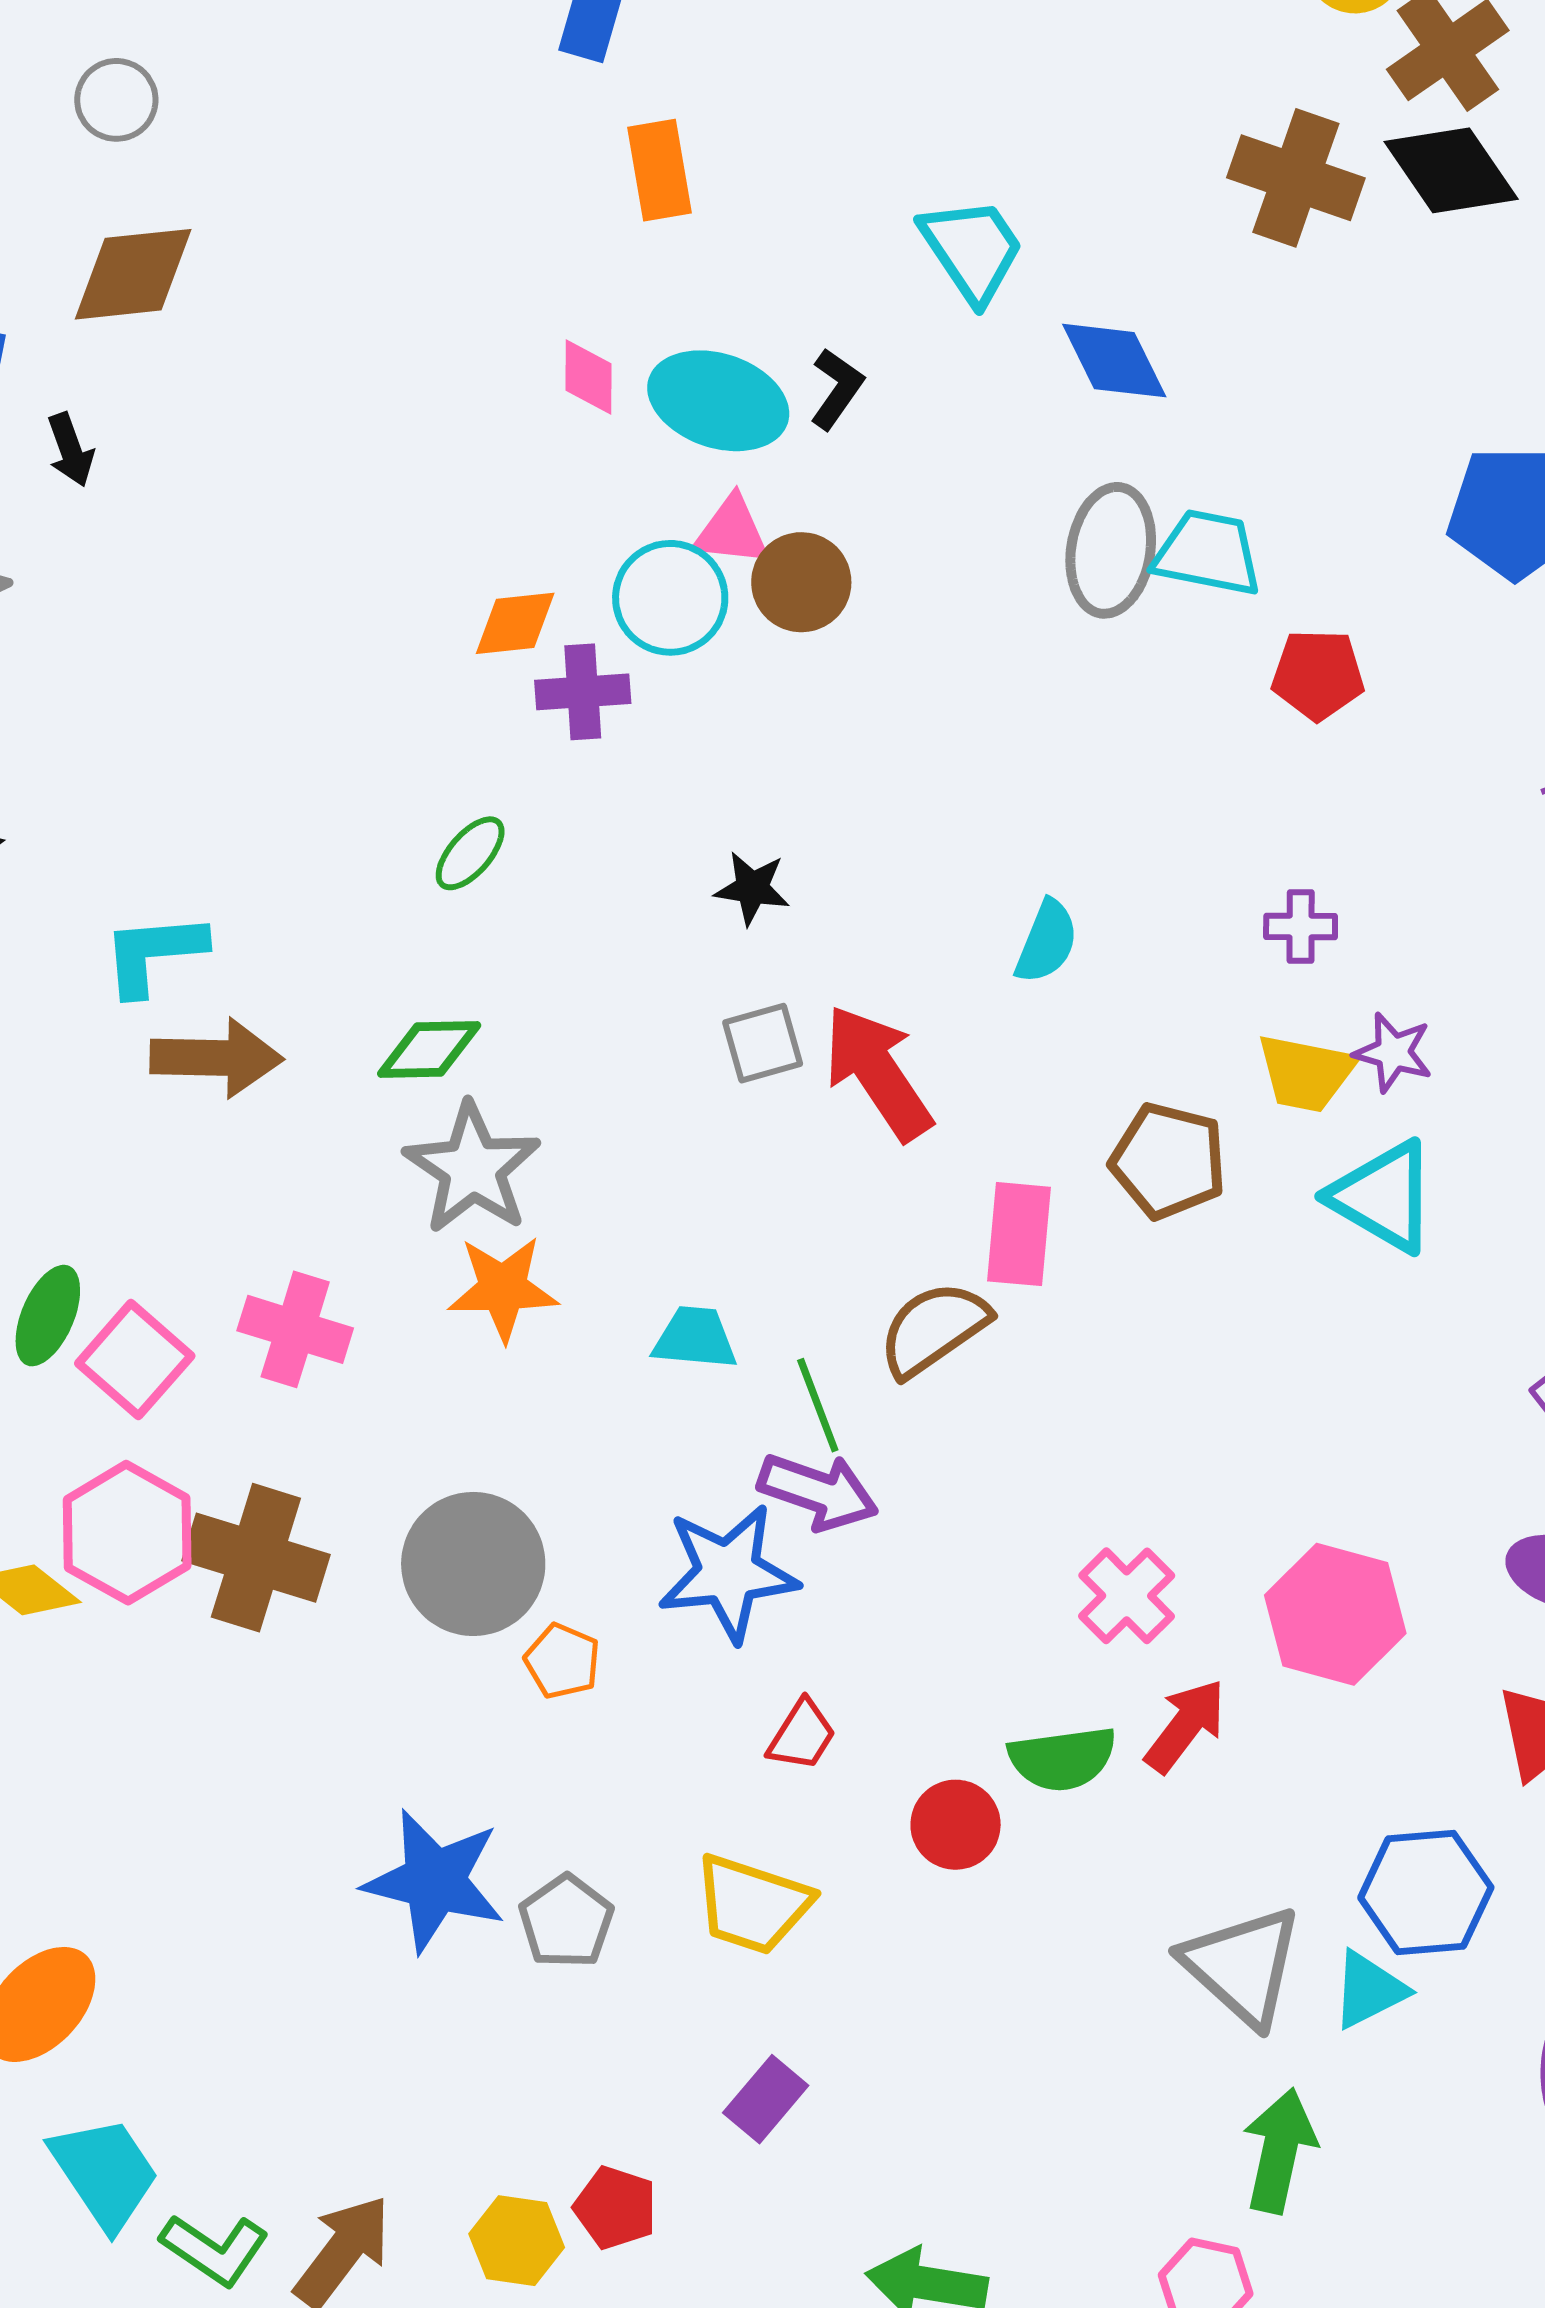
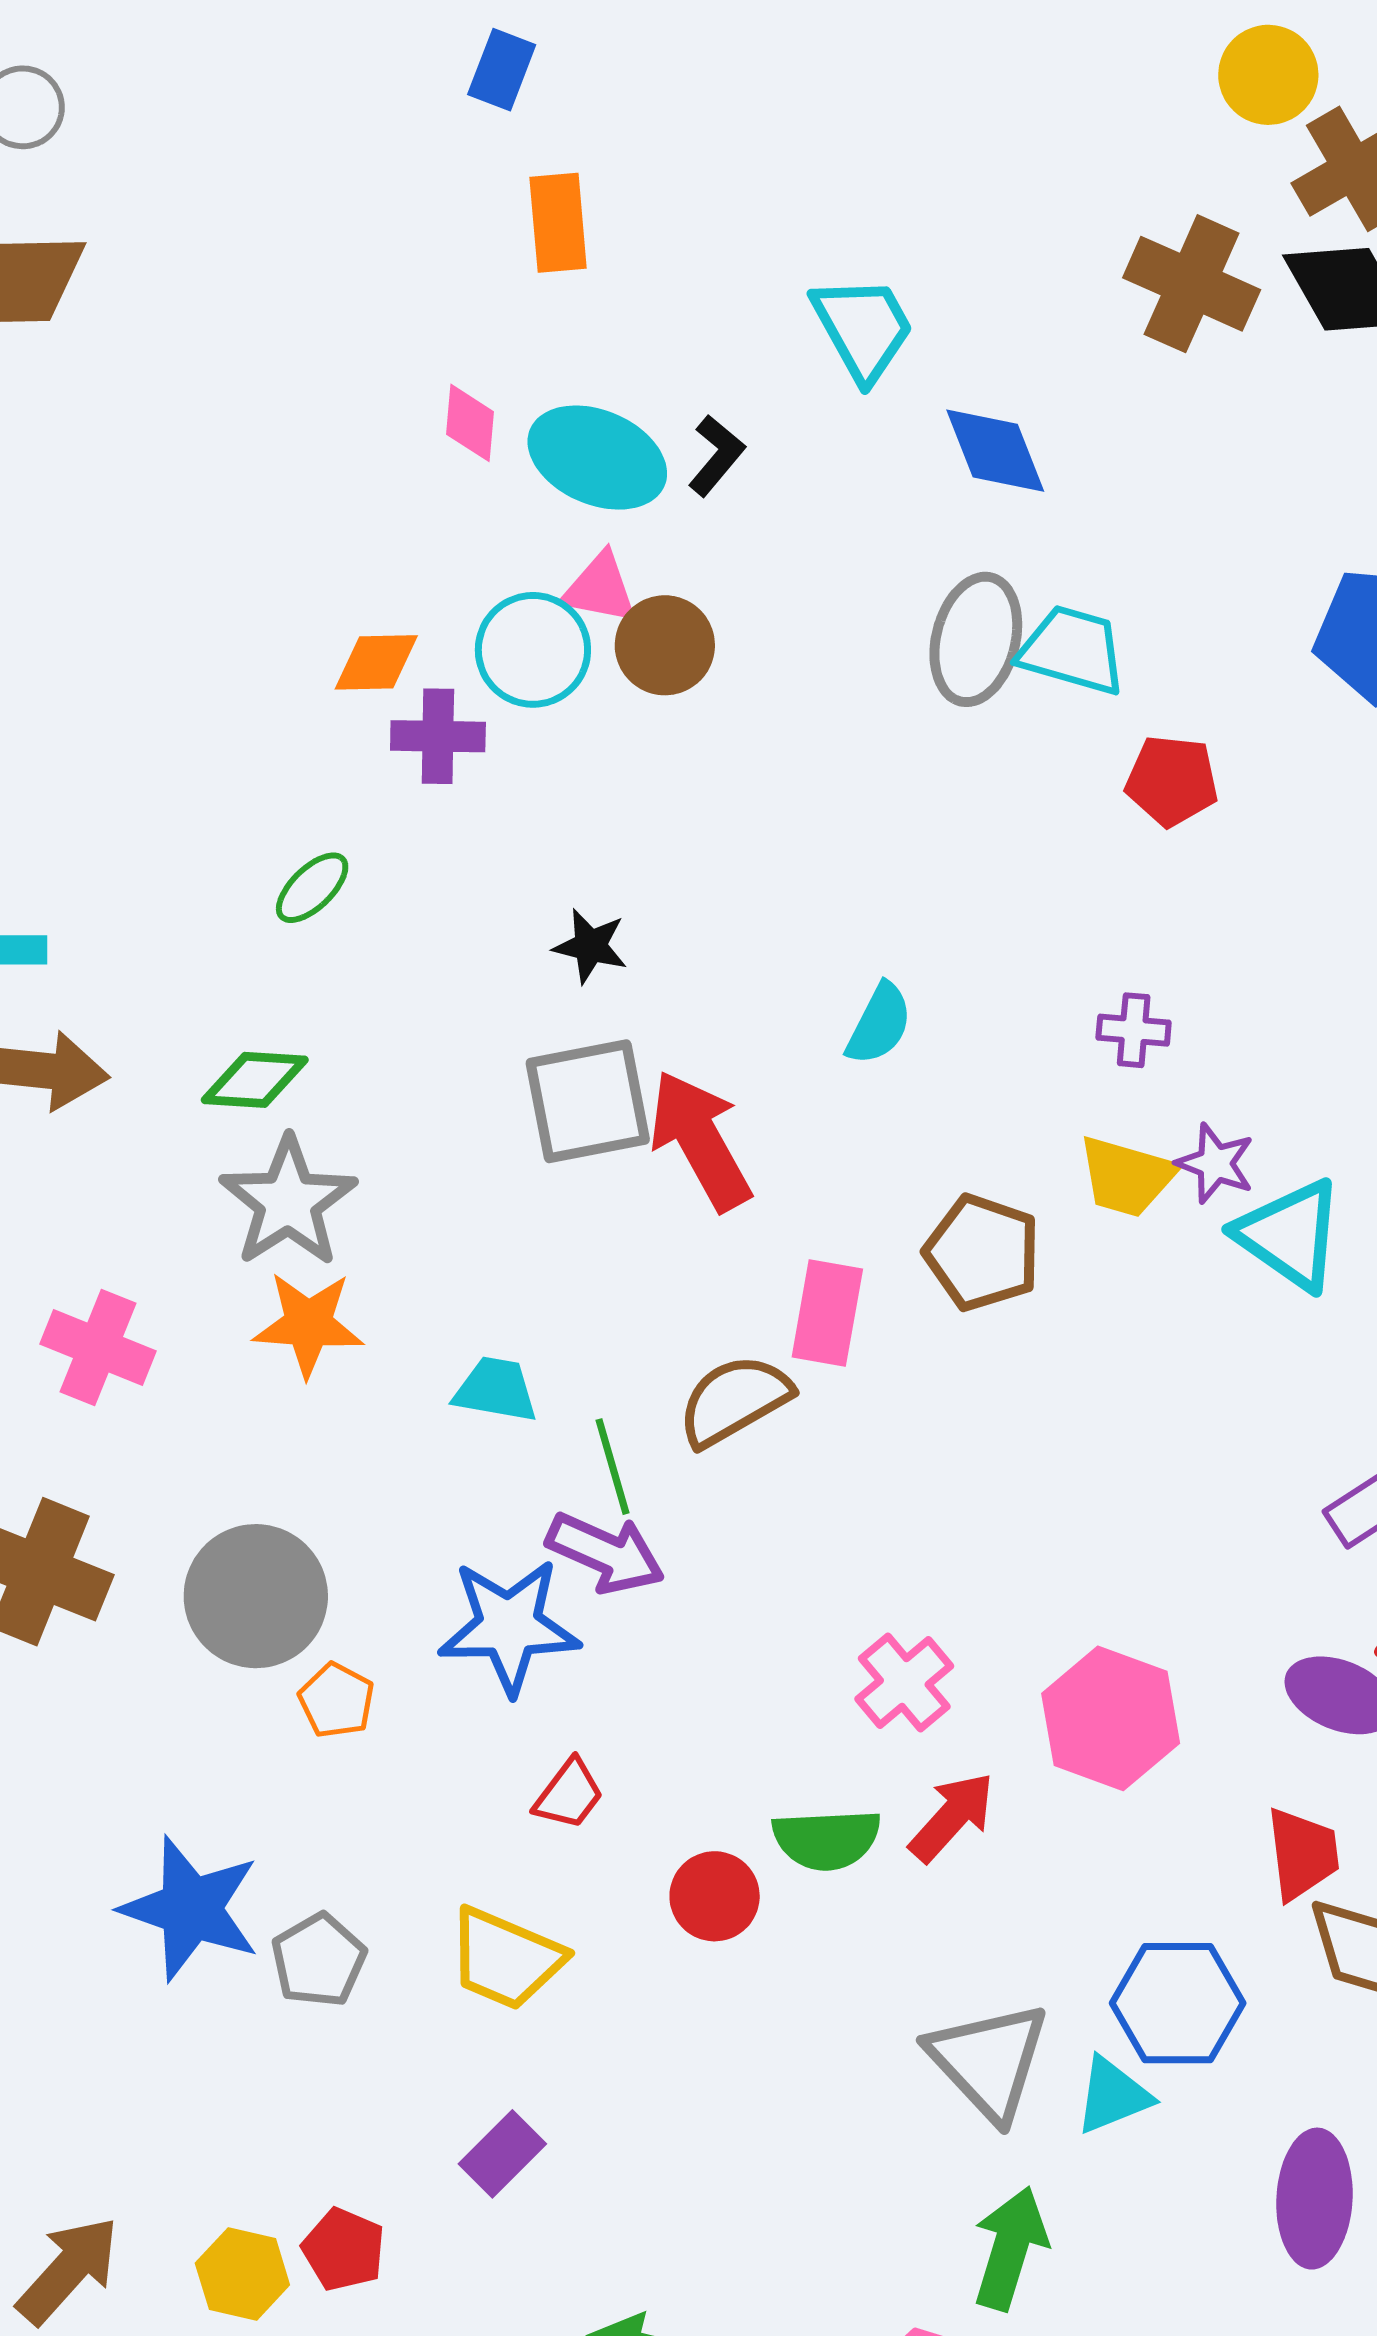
gray square: (763, 1043) -> (588, 1101), size x1.6
cyan triangle: (1383, 1197) -> (1290, 1235), moved

